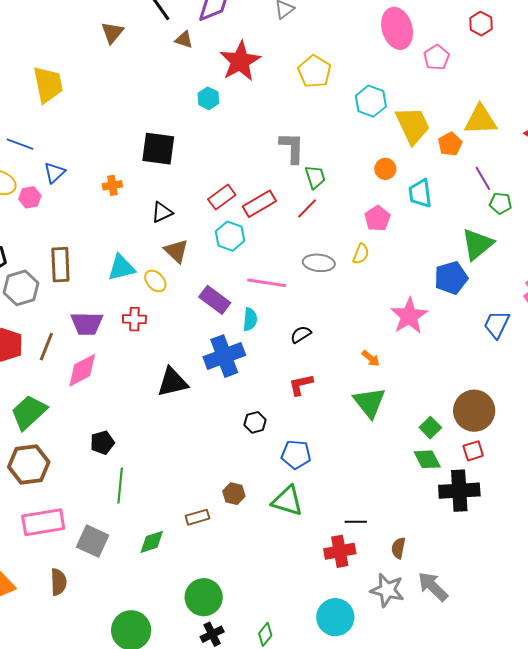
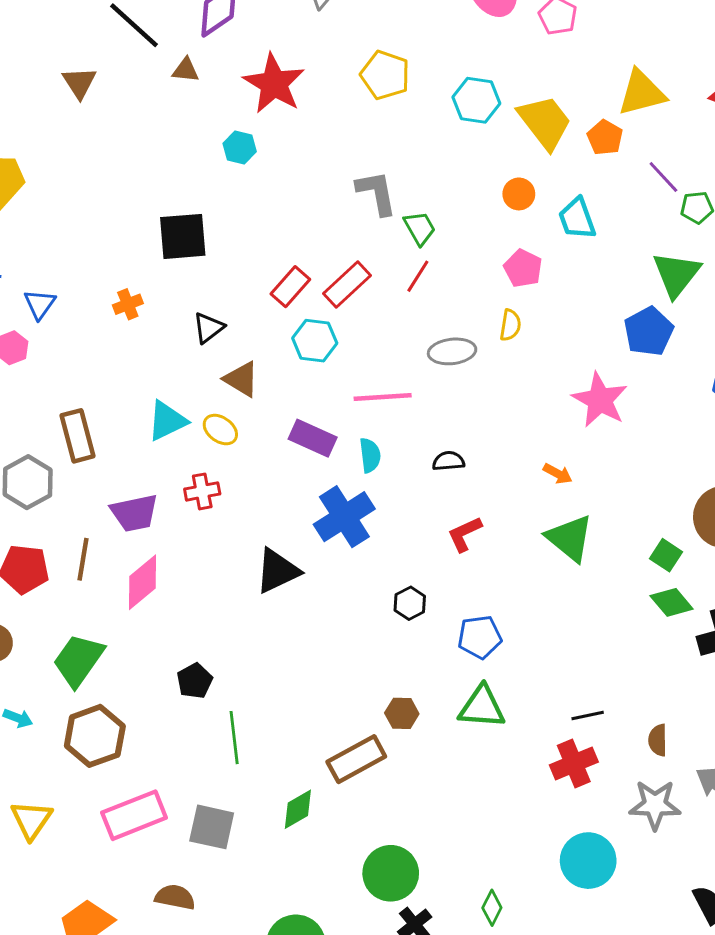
black semicircle: (301, 334) -> (448, 461), turned 40
brown rectangle: (197, 517) -> (356, 759), size x1.6
brown semicircle: (58, 582) -> (175, 897), turned -64

